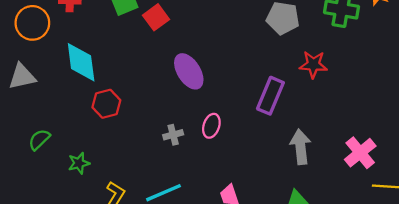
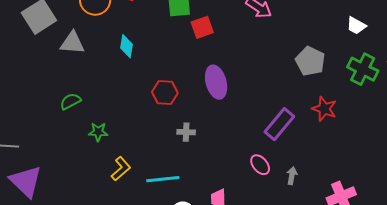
cyan diamond: (81, 62) -> (126, 46), size x0.6
red hexagon: (106, 104) -> (165, 92), moved
pink ellipse: (211, 126) -> (260, 165), moved, turned -75
gray arrow: (300, 147) -> (292, 176), size x0.6

